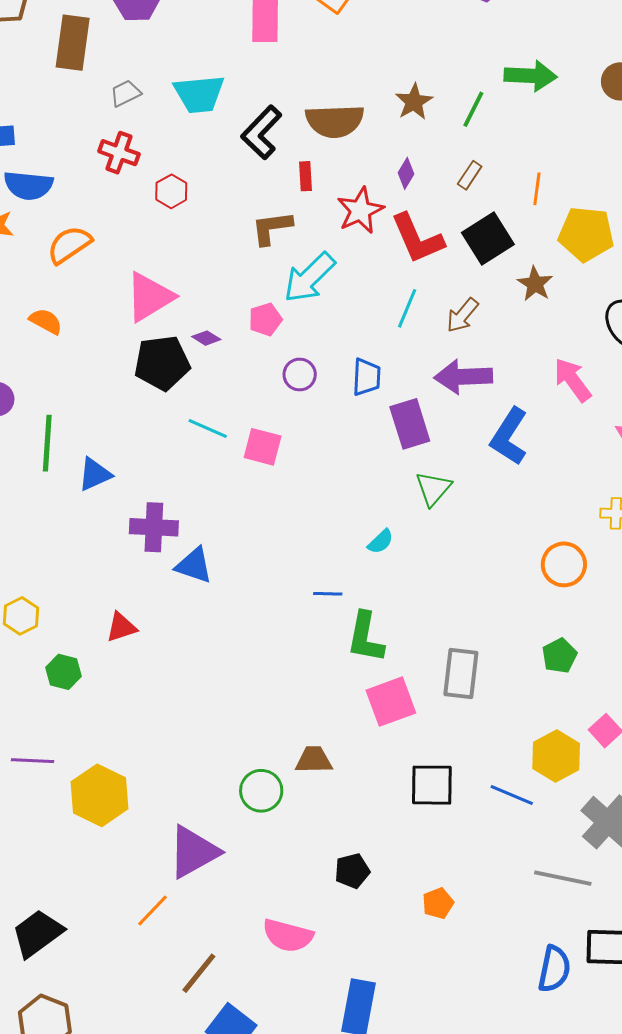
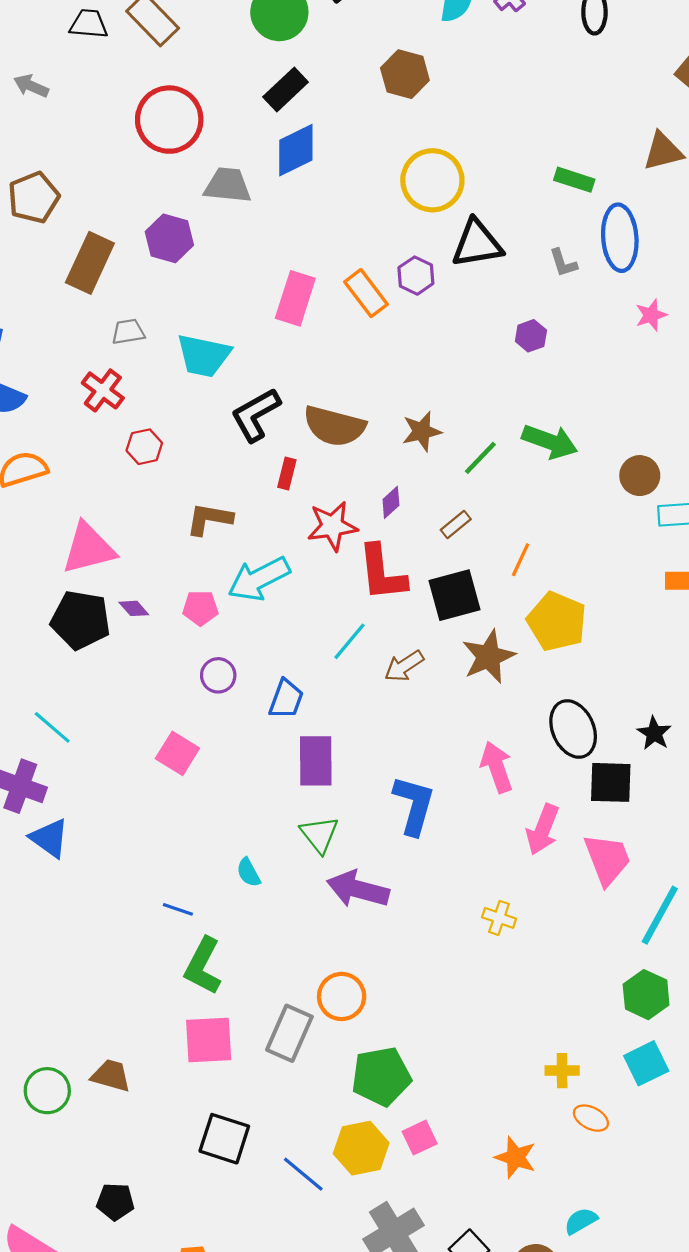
brown L-shape: (272, 228) -> (209, 519), moved
brown star: (535, 284) -> (489, 657), size x1.4
purple arrow: (463, 377) -> (358, 889), moved
cyan line: (208, 429) -> (52, 727), moved
blue L-shape: (509, 436) -> (414, 805), turned 146
pink square: (263, 447) -> (177, 753), moved
green triangle: (433, 488) -> (319, 835), turned -36
cyan semicircle: (381, 542) -> (248, 872), turned 88
orange circle: (564, 564) -> (342, 996), moved
green pentagon: (559, 656) -> (381, 1076), moved, size x1.6

